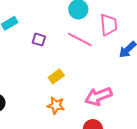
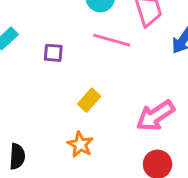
orange star: (56, 105) -> (80, 144), moved, turned 30

